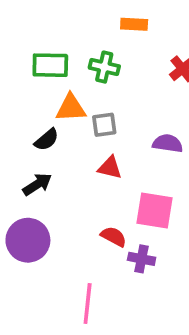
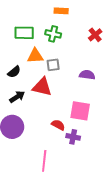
orange rectangle: (134, 24) -> (61, 11), moved
black semicircle: (47, 140) -> (14, 72), moved
red triangle: (110, 168) -> (42, 87), moved, size x1.5

